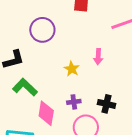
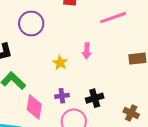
black cross: (107, 104) -> (95, 98), turned -30

